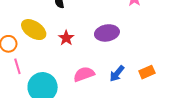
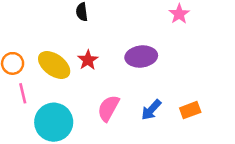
yellow ellipse: (34, 30) -> (54, 65), moved
pink semicircle: (84, 74) -> (108, 108), turned -45

